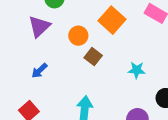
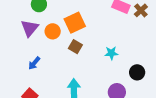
orange square: (112, 20) -> (75, 23), moved, turned 30
orange circle: (78, 36) -> (53, 31), moved

